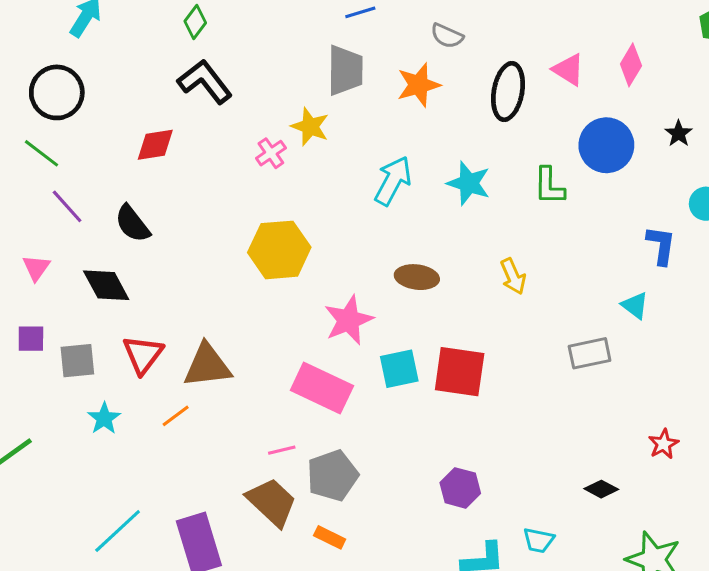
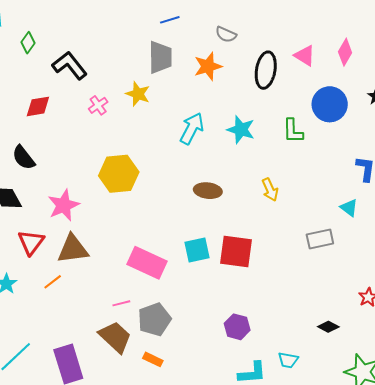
green diamond: (195, 22) -> (28, 43), moved
pink cross: (271, 153) -> (98, 105), moved
pink star: (349, 320) -> (64, 205), moved

